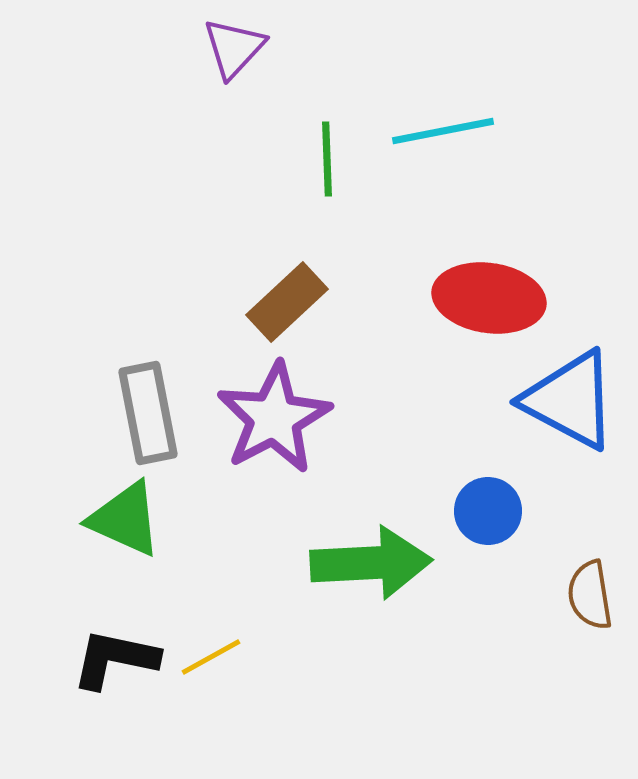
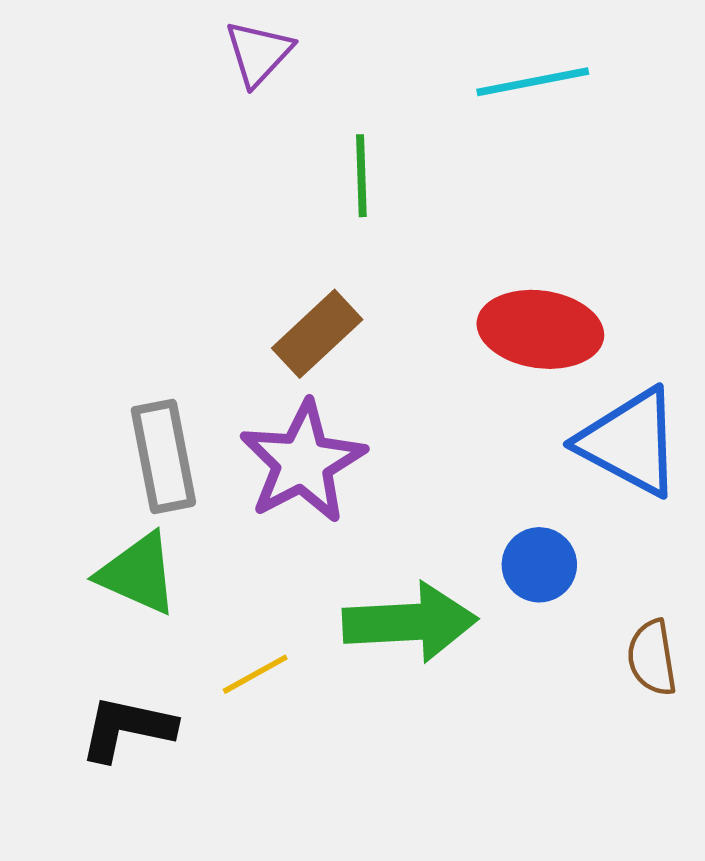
cyan line: (443, 131) -> (533, 82), moved
yellow line: (211, 657) -> (255, 674), moved

